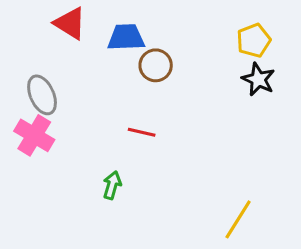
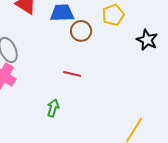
yellow pentagon: (254, 40) -> (113, 15), moved

